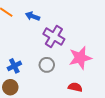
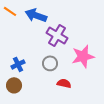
blue arrow: (33, 16) -> (36, 15), size x1.5
red semicircle: (75, 87) -> (64, 83), moved

